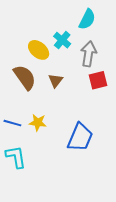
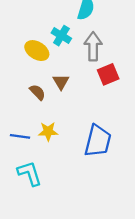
brown semicircle: (25, 77) -> (37, 92), moved, size x0.6

